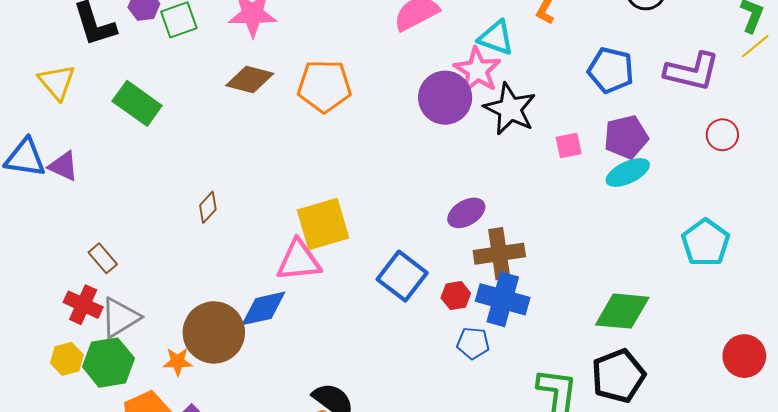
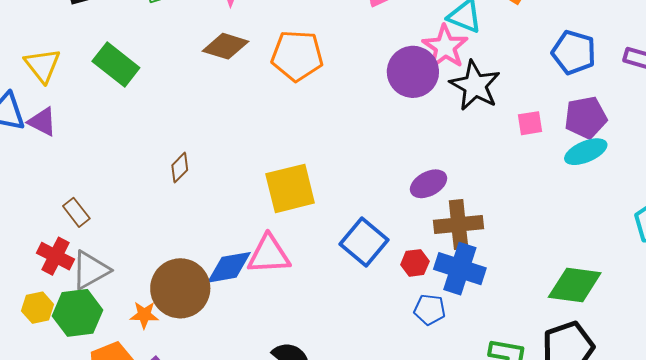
yellow triangle: (57, 82) -> (42, 65), moved
pink triangle: (299, 261) -> (269, 254), moved

